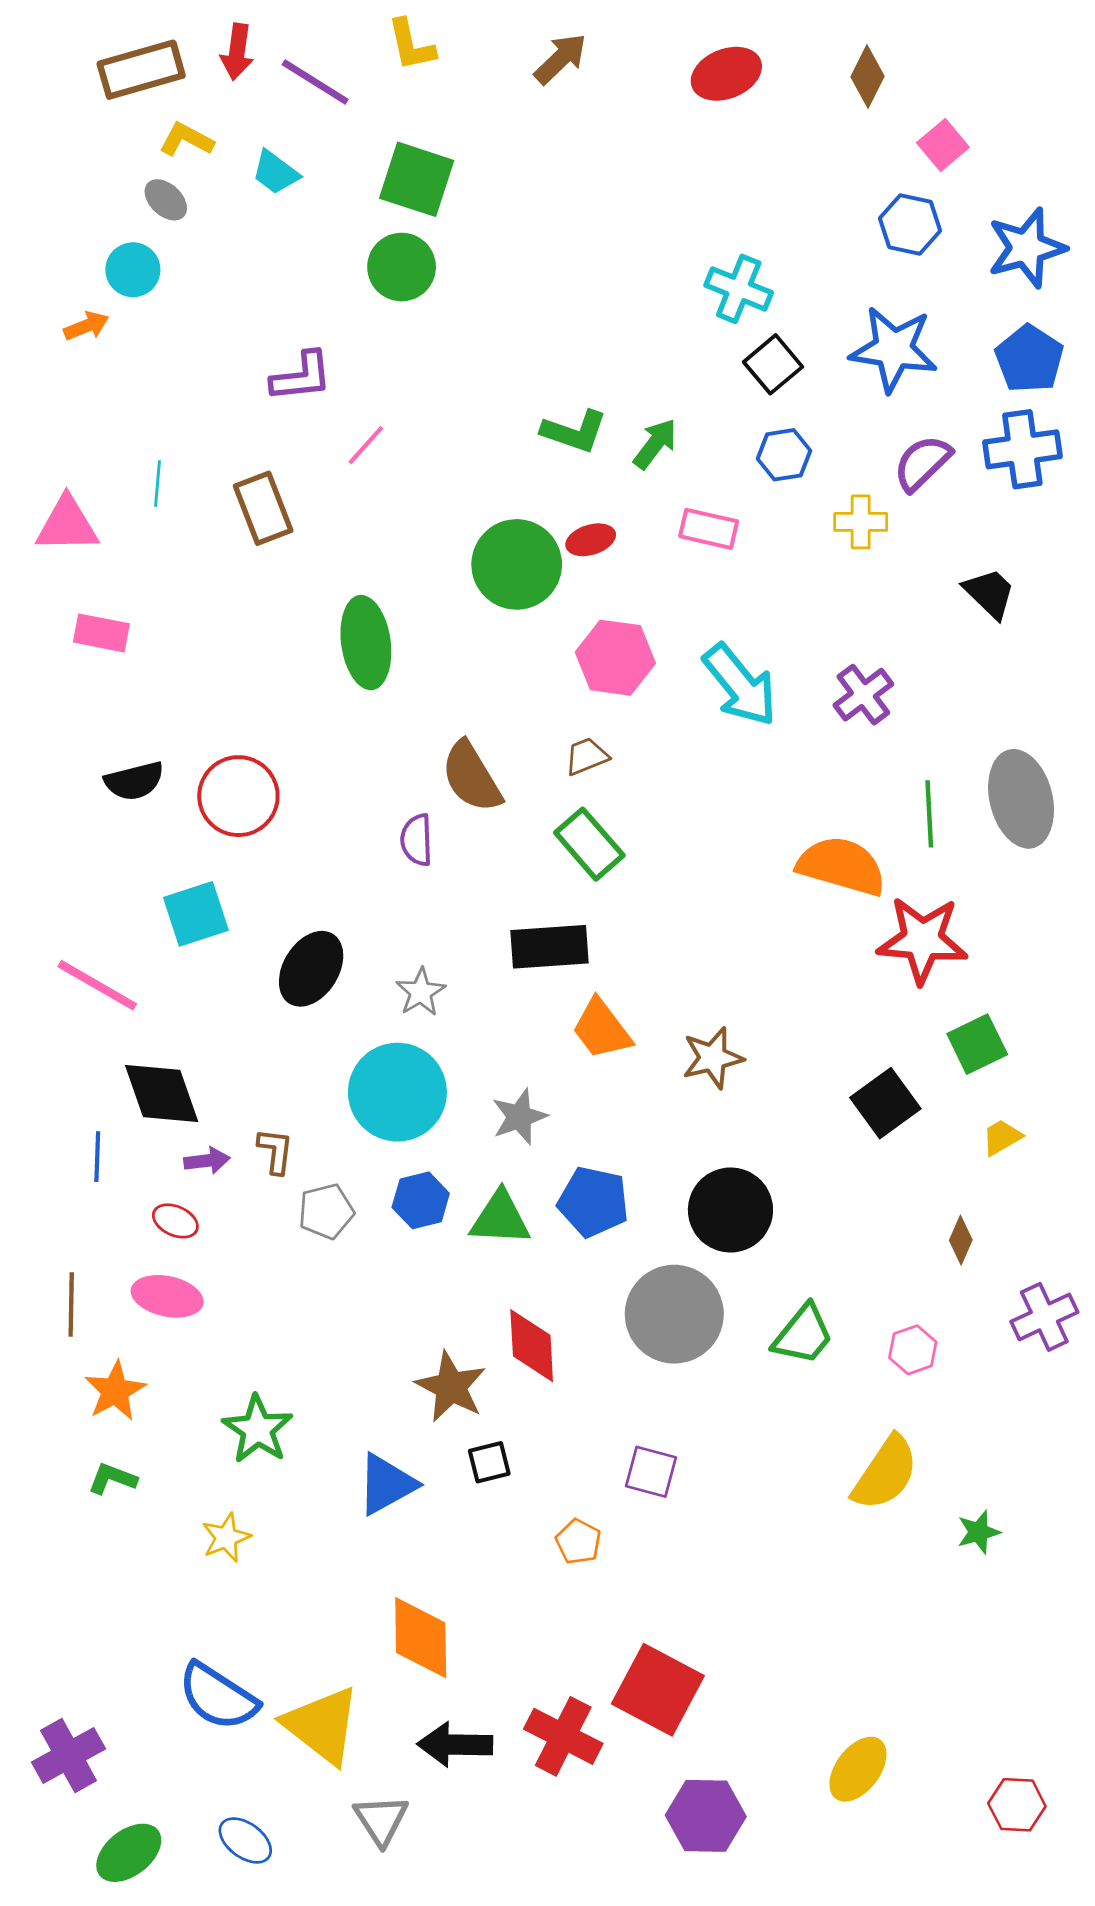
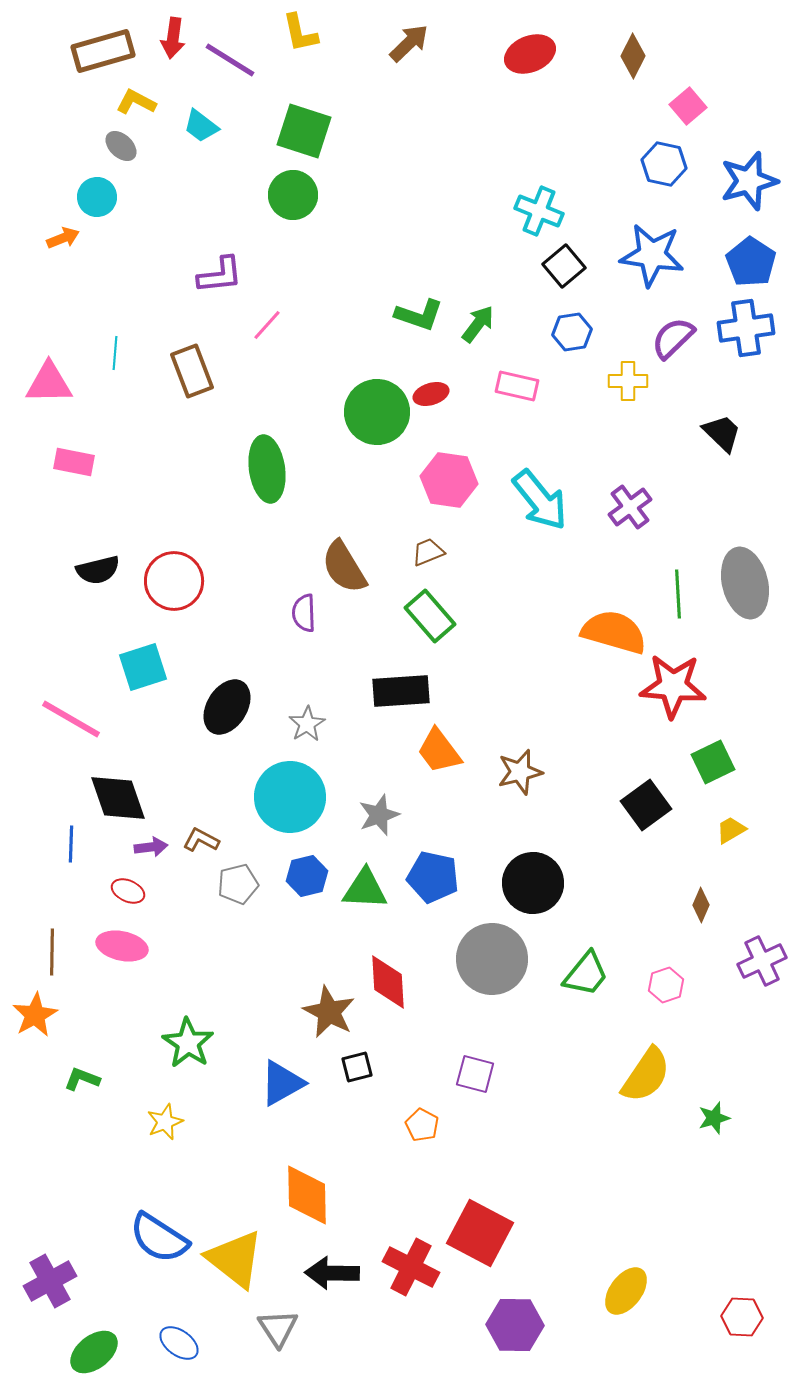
brown L-shape: (275, 1151) -> (201, 840), turned -69
orange star: (115, 1391) -> (35, 1015), moved

